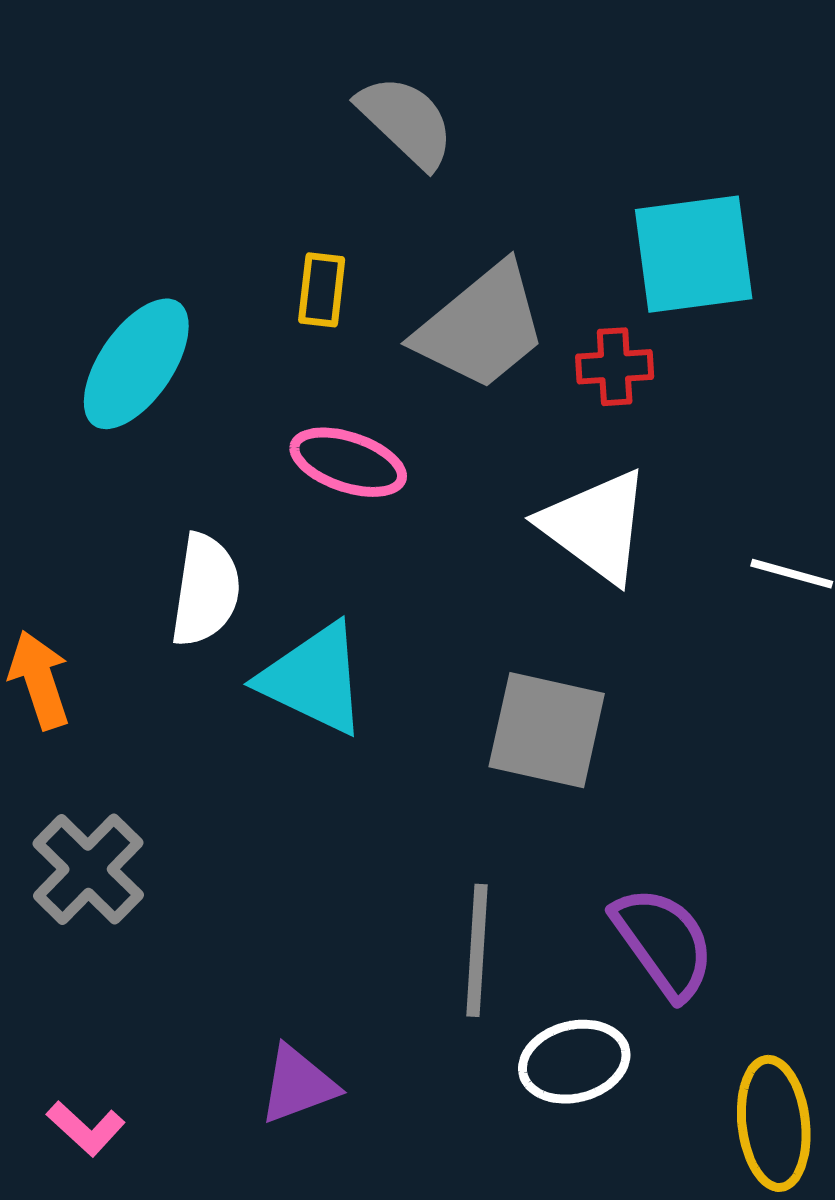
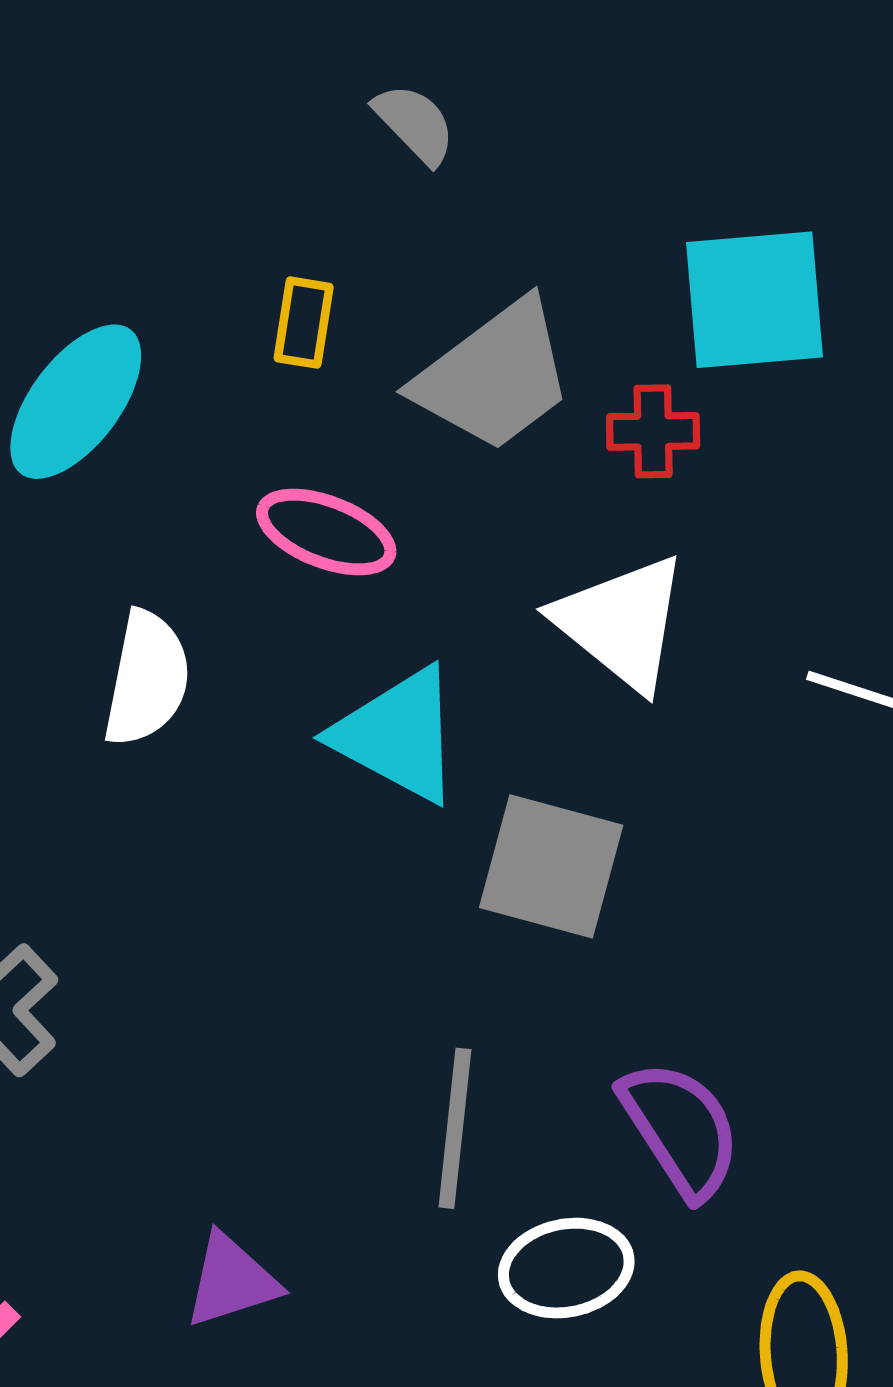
gray semicircle: (406, 121) -> (415, 124), size x0.7
cyan triangle: (314, 679) -> (398, 735), moved

